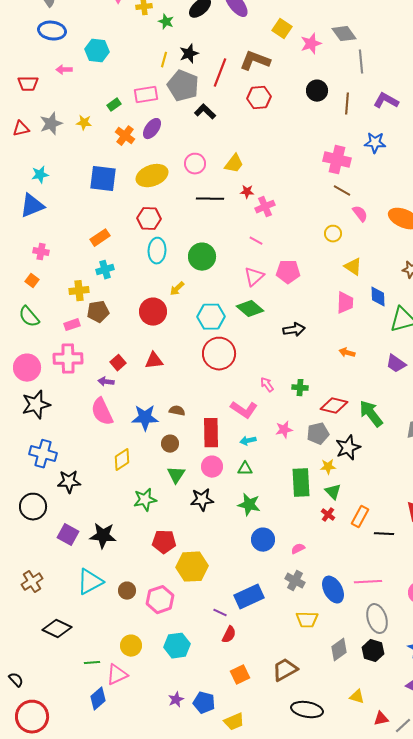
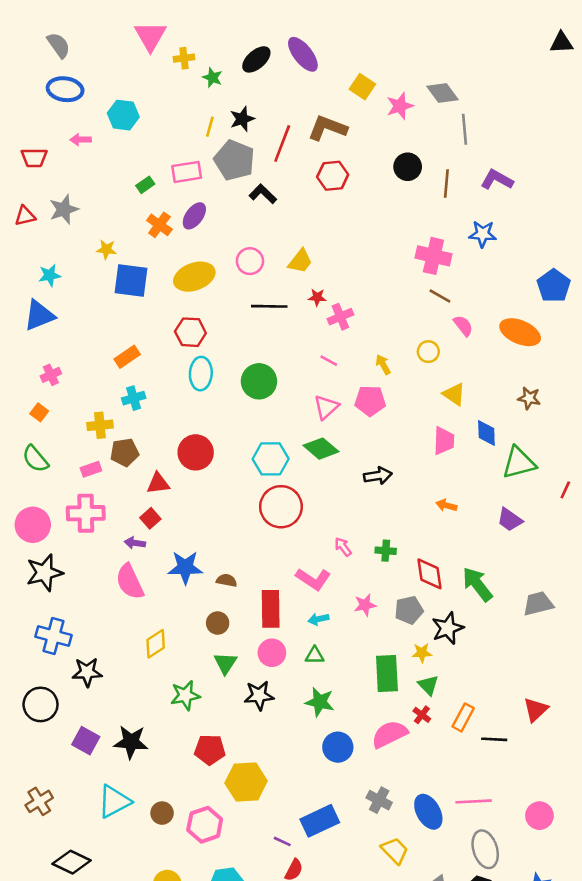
yellow star: (84, 123) -> (106, 249), moved
pink cross: (41, 252) -> (51, 375), turned -35
yellow arrow: (177, 289) -> (383, 365), moved, turned 105
red triangle: (154, 361) -> (158, 483), moved
red diamond: (334, 406) -> (430, 574), turned 68
blue star: (145, 418) -> (185, 567), moved
pink semicircle: (298, 549) -> (390, 734), moved, size x2.0
yellow trapezoid: (307, 620) -> (395, 851), turned -135

